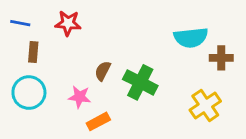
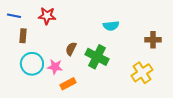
cyan semicircle: (191, 38) -> (111, 26), moved, size x0.7
cyan circle: (29, 93) -> (32, 64), moved

